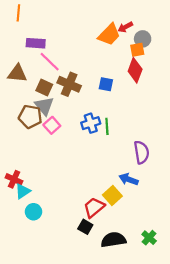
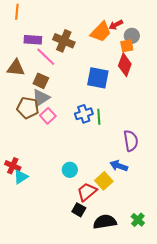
brown cross: (69, 84) -> (64, 41), moved
blue square: (106, 84) -> (98, 78), size x1.6
gray triangle: (44, 106) -> (41, 98), turned 36
cyan circle: (33, 212) -> (70, 170), moved

